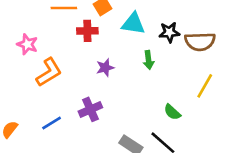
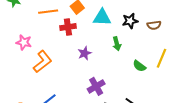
brown semicircle: (200, 42) -> (154, 25), size x0.6
purple cross: (90, 109) -> (96, 86), moved
green semicircle: (172, 112) -> (139, 66), moved

